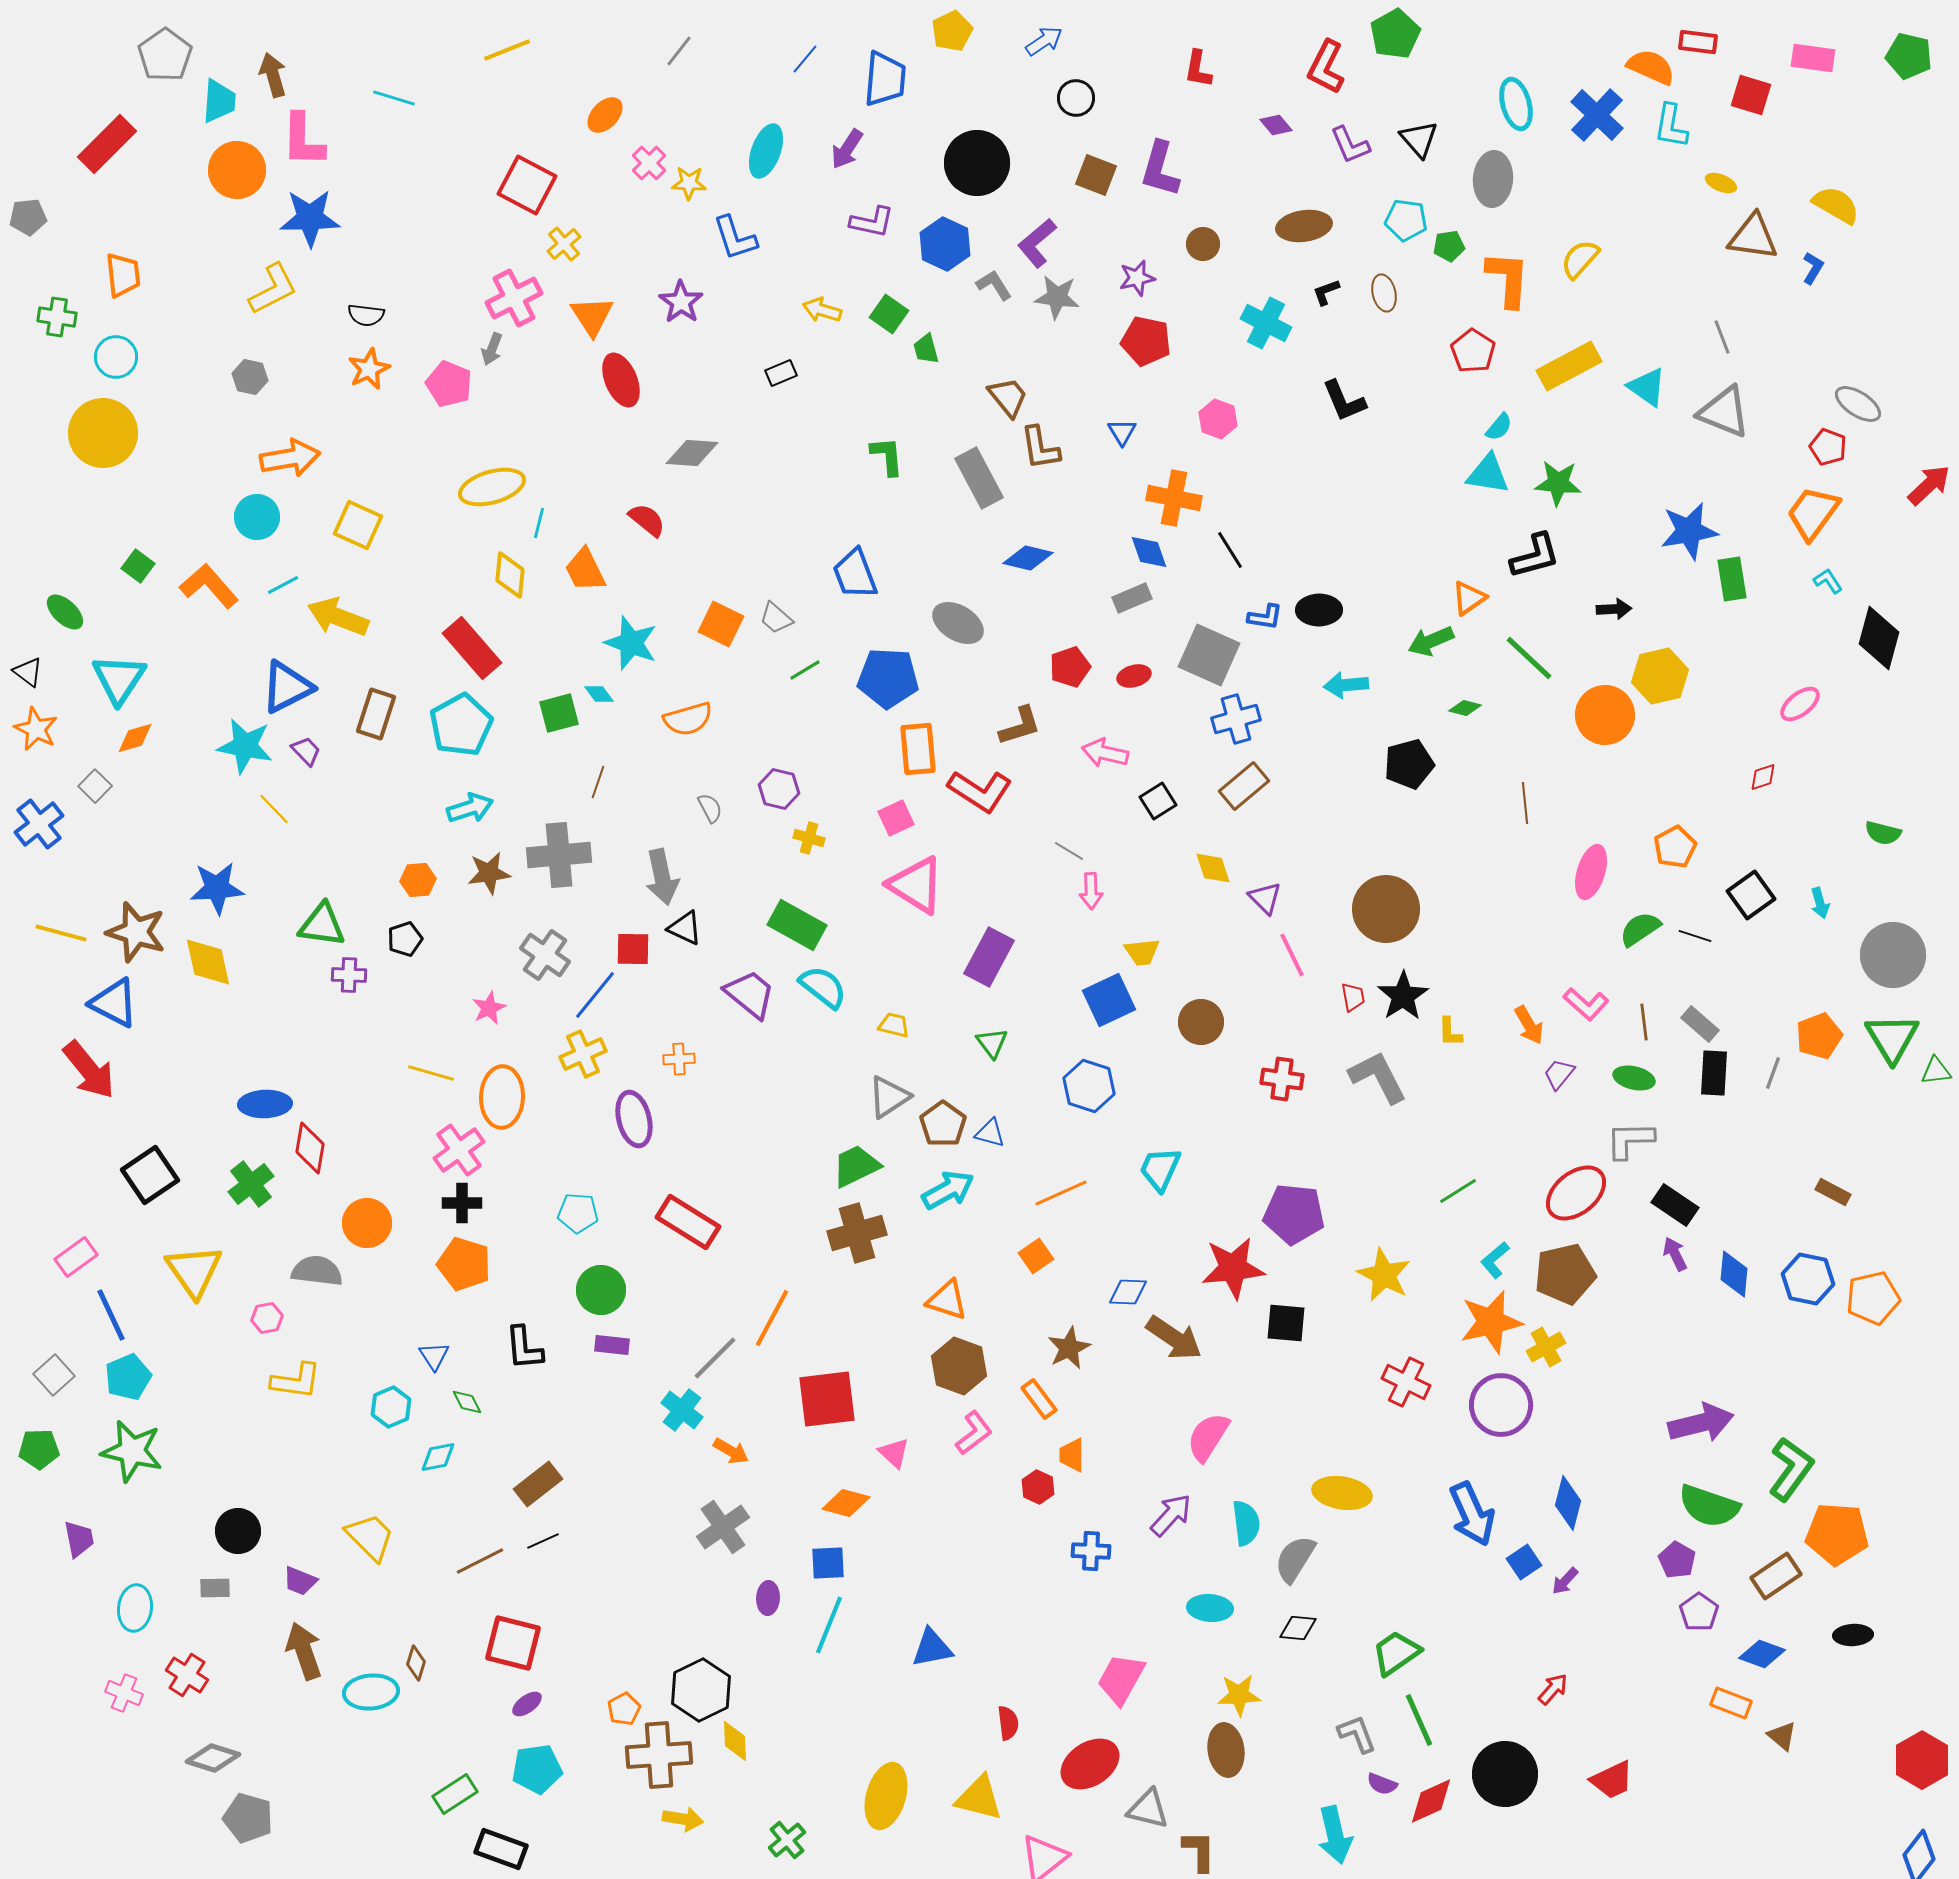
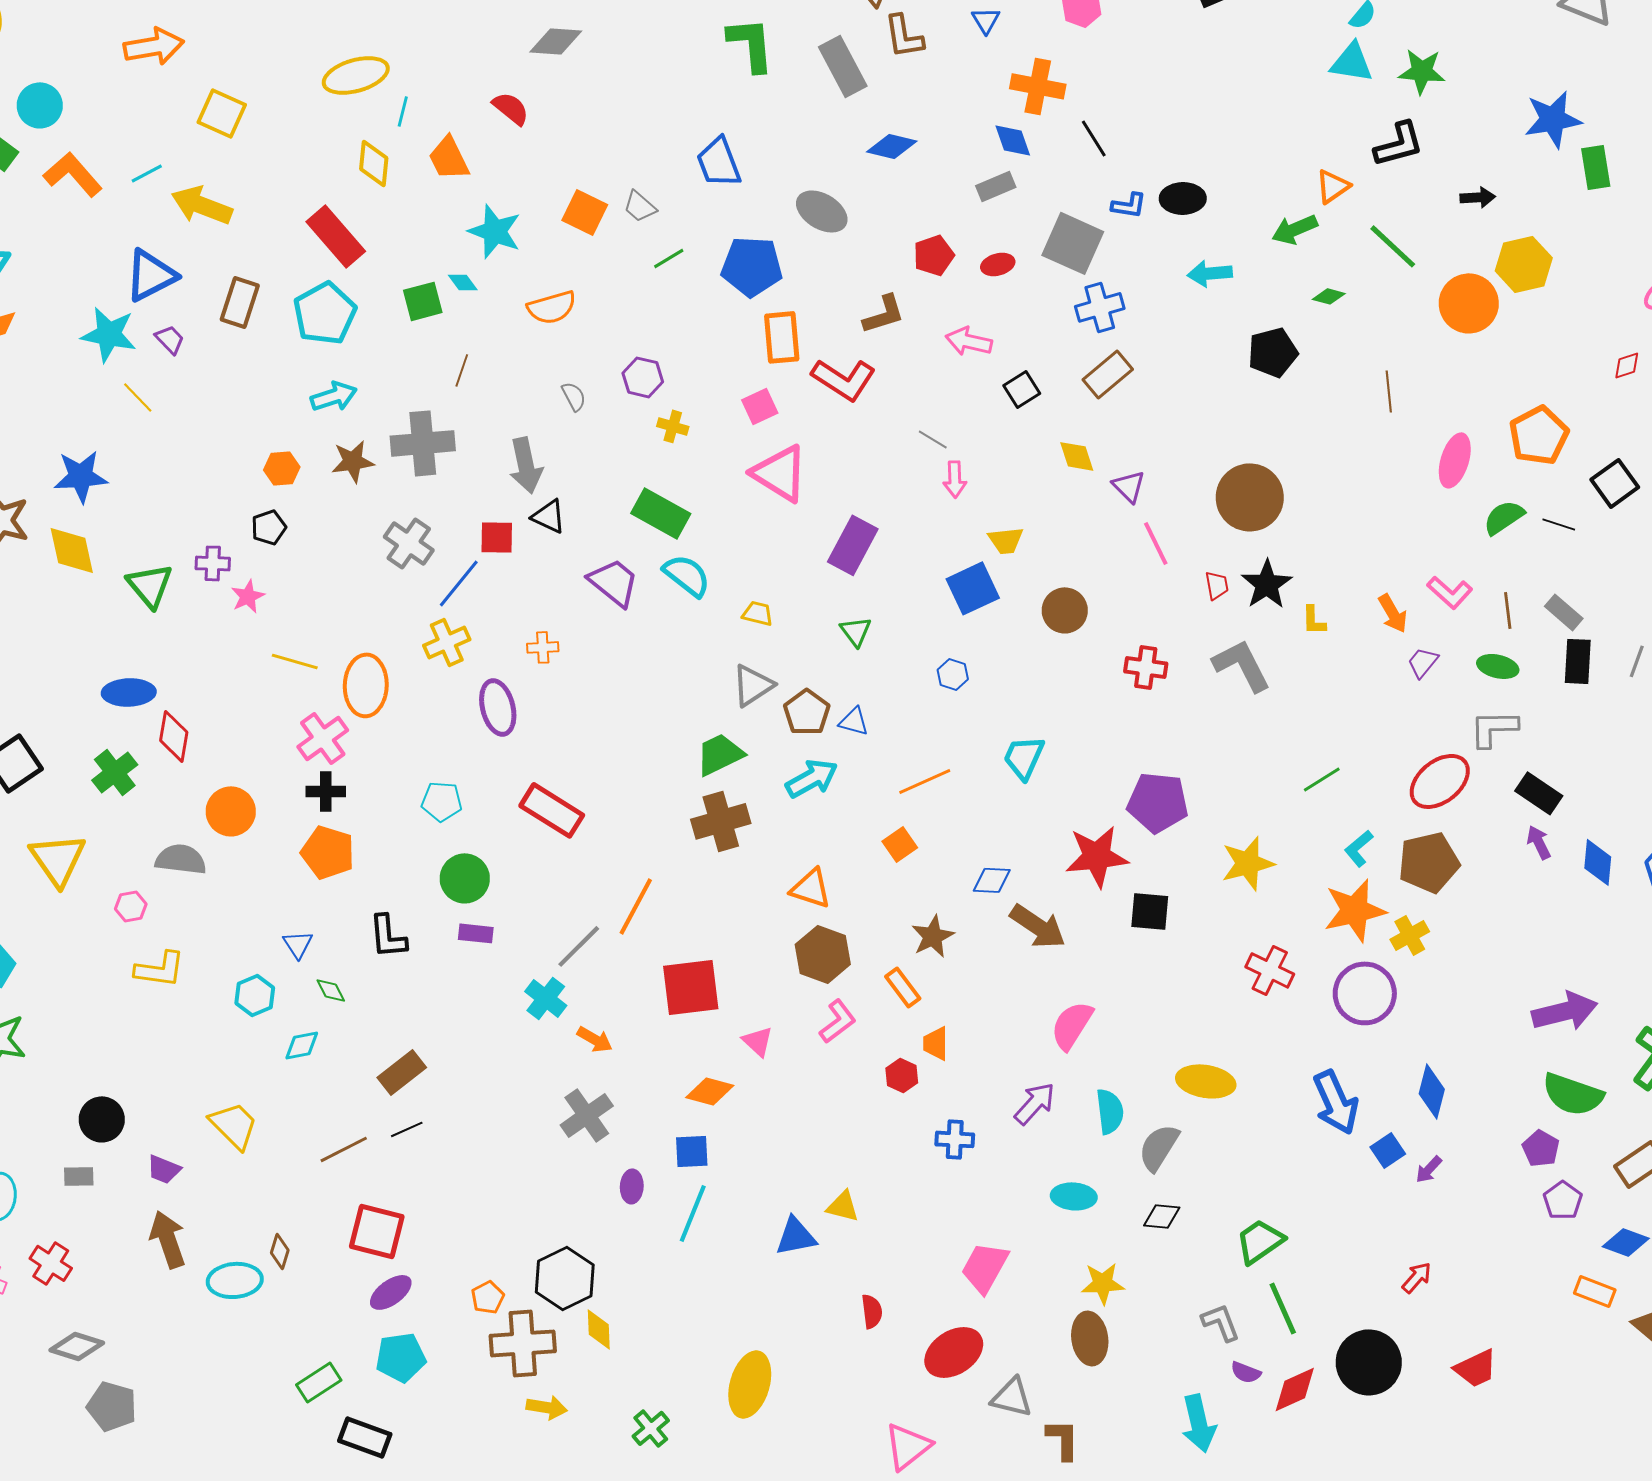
green L-shape: (887, 456) -> (751, 44), size x1.4
cyan circle: (257, 517) -> (40, 105), moved
orange pentagon: (1675, 847) -> (1539, 435), size x1.4
green triangle: (322, 925) -> (150, 585), moved, turned 42
pink star: (489, 1008) -> (248, 596), moved
blue hexagon: (1089, 1086) -> (953, 674), size x0.6
yellow star: (1384, 1275) -> (1248, 863), turned 30
purple ellipse: (527, 1704) -> (391, 1292), size x1.4
yellow triangle: (979, 1798) -> (843, 1206), moved, size x0.7

